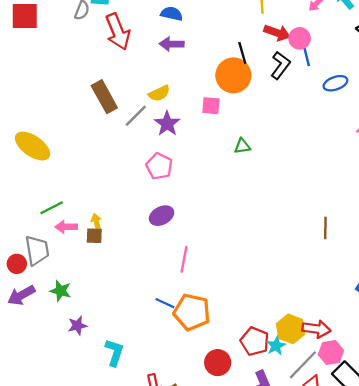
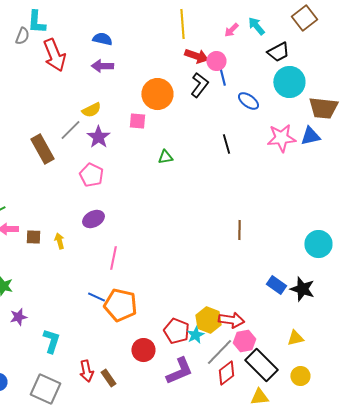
black line: (242, 53) -> (226, 144), moved
blue ellipse: (335, 83) -> (248, 101), turned 55
brown rectangle: (104, 97) -> (42, 149), moved
yellow arrow: (96, 222) -> (59, 241), moved

